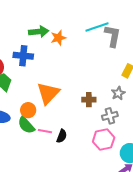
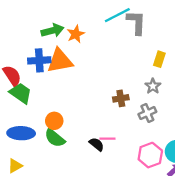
orange triangle: (48, 93) -> (60, 61), moved, turned 45
pink line: (45, 131) -> (107, 139), moved
black semicircle: (62, 136) -> (97, 144), turned -64
pink hexagon: (104, 140) -> (150, 155), moved

